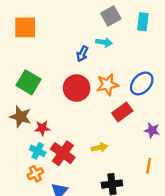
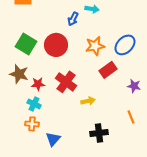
red circle: (77, 88) -> (56, 45), moved
red cross: (63, 153) -> (66, 82), moved
orange line: (149, 166) -> (131, 117), turned -32
orange cross: (35, 174) -> (32, 124), turned 32

